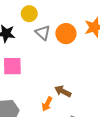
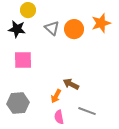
yellow circle: (29, 14) -> (28, 10), moved

